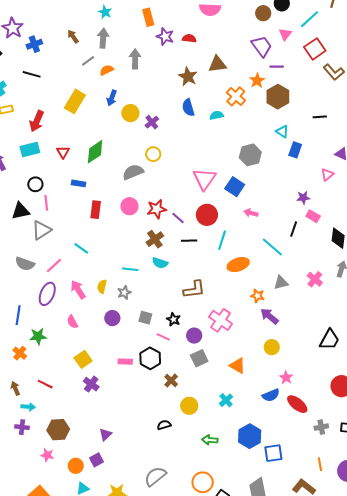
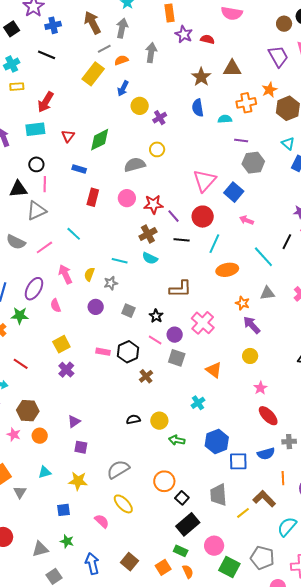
brown arrow: (73, 37) -> (92, 23), size x1.6
purple line: (277, 67) -> (241, 140), moved
orange cross: (236, 96) -> (246, 103), turned 30
yellow rectangle: (75, 101) -> (93, 74), moved
purple ellipse: (47, 294) -> (34, 289), moved
pink line: (163, 337) -> (155, 340), moved
gray square: (199, 358) -> (177, 358), turned 36
blue semicircle: (271, 395) -> (266, 454), moved
yellow circle: (189, 406) -> (159, 421), moved
purple square: (97, 460) -> (81, 447), moved, turned 32
orange circle: (76, 466) -> (40, 436), moved

